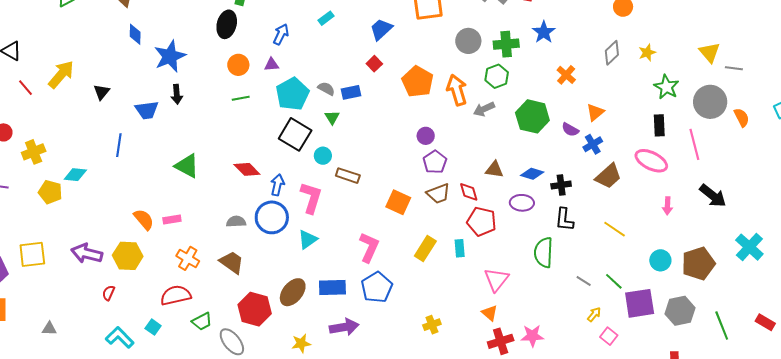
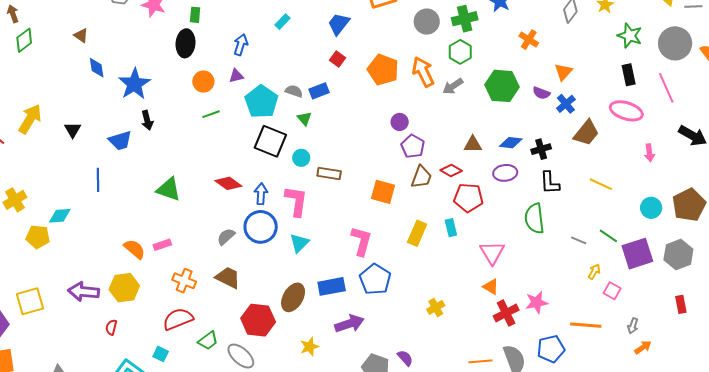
red diamond: (469, 192) -> (451, 171), turned -35
brown trapezoid: (438, 194) -> (421, 177), turned -40
gray semicircle: (236, 222) -> (226, 237), turned -30

